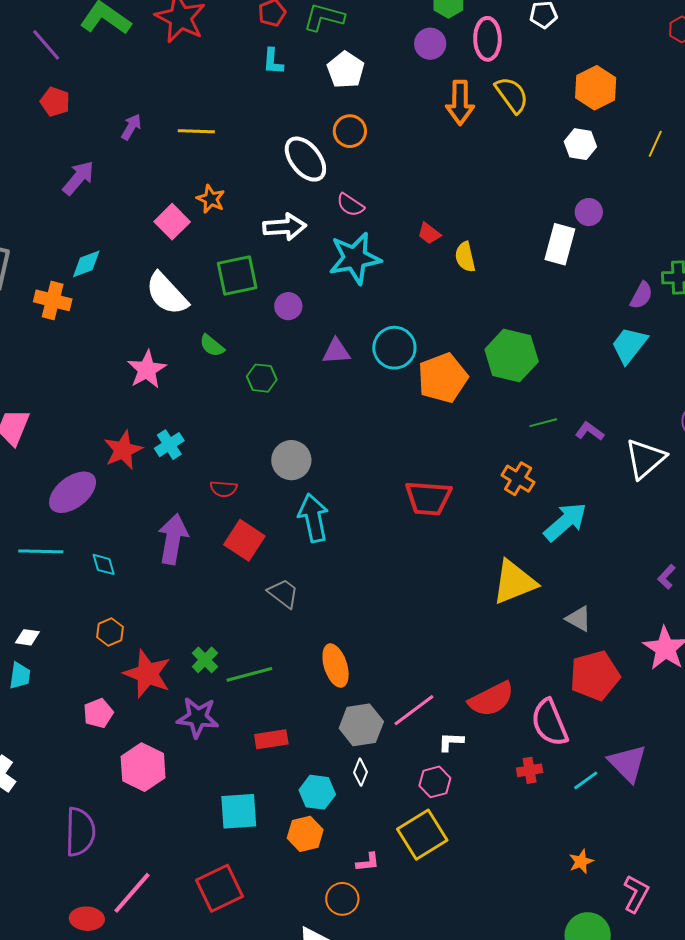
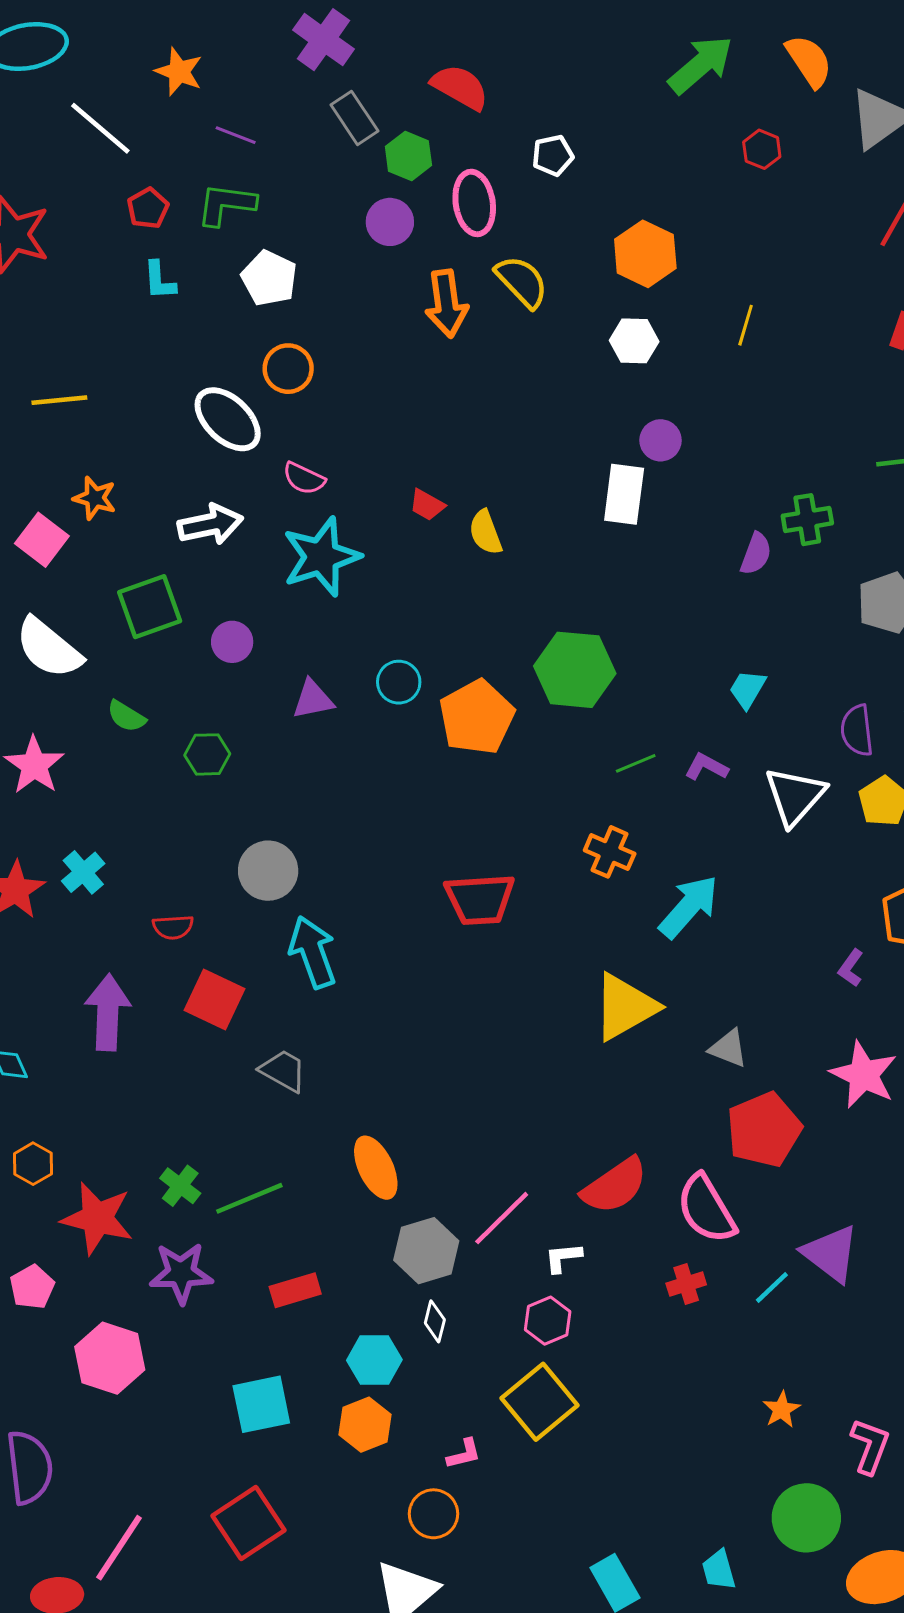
cyan trapezoid: (629, 345) -> (747, 689), moved, size x0.7
cyan circle: (394, 348) -> (399, 682), size x0.7

